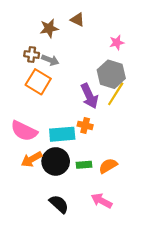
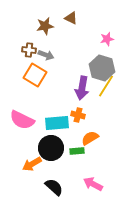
purple arrow: (89, 96) -> (82, 88), turned 35
orange arrow: (32, 159) -> (32, 164), moved
orange semicircle: (108, 166) -> (90, 138), moved

